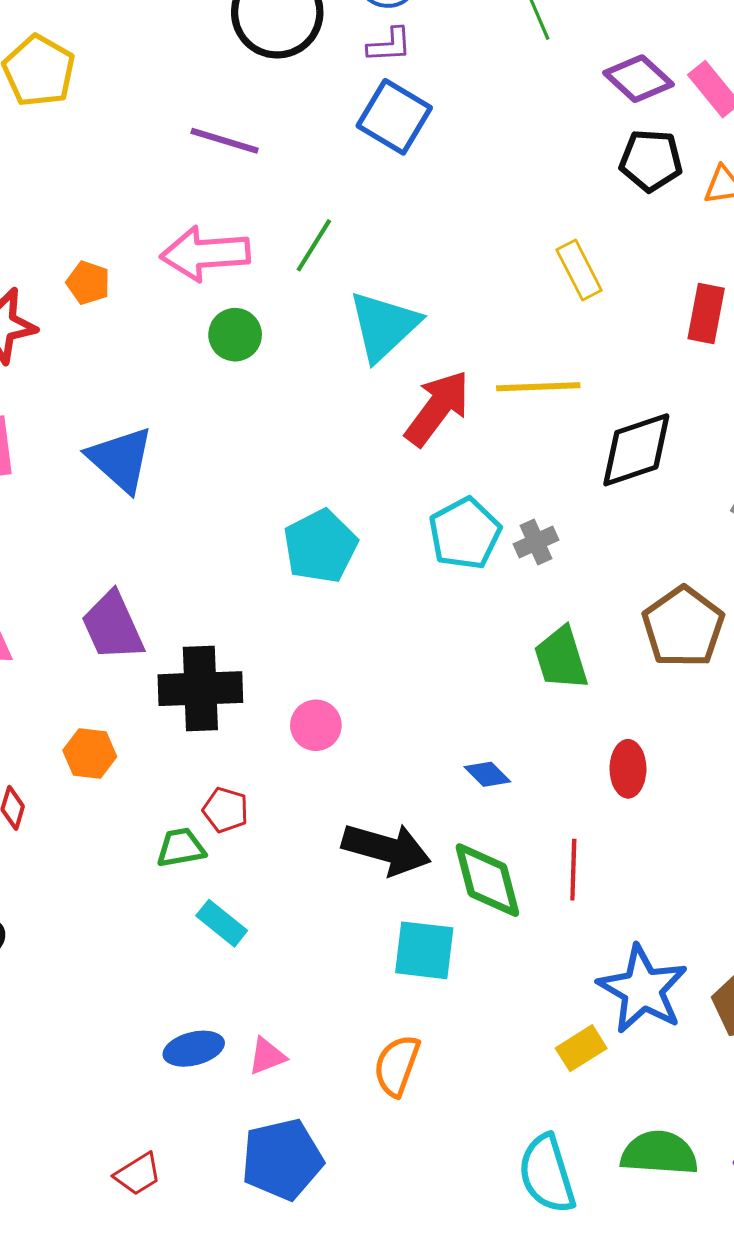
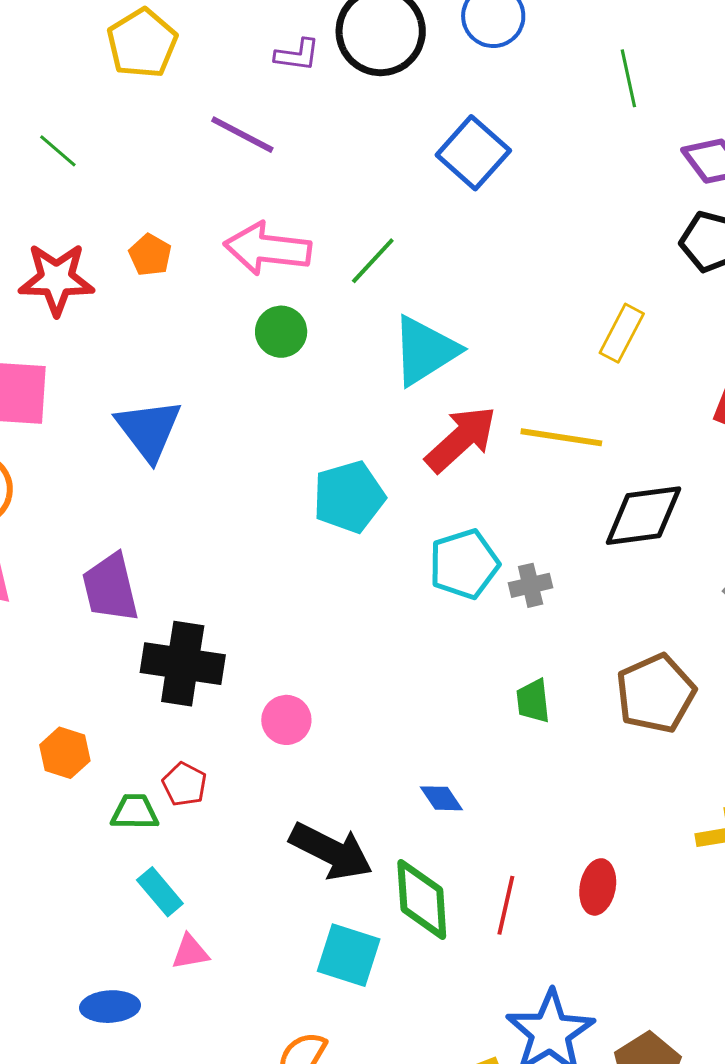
purple L-shape: (389, 45) -> (297, 55), moved
purple line: (225, 141) -> (242, 135), moved
yellow rectangle: (579, 270) -> (622, 333), turned 44
cyan pentagon: (320, 546) -> (349, 497), moved
green trapezoid: (561, 658) -> (533, 701), size x0.7
orange hexagon: (90, 753) -> (65, 753), moved
red ellipse: (628, 769) -> (598, 887), moved
pink triangle: (267, 1056) -> (190, 952), moved

